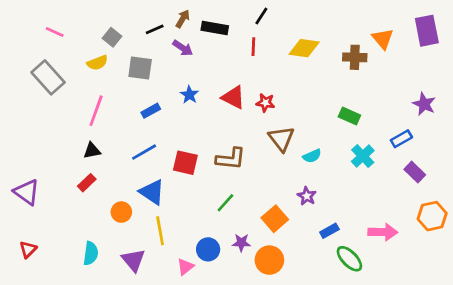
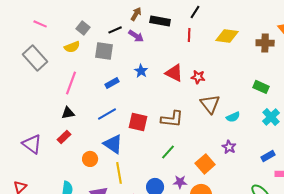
black line: (155, 29) -> (115, 30), moved
purple triangle: (27, 192) -> (32, 144), moved
blue rectangle: (329, 231) -> (268, 156), moved

